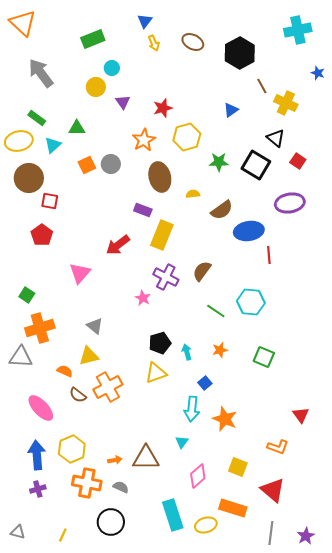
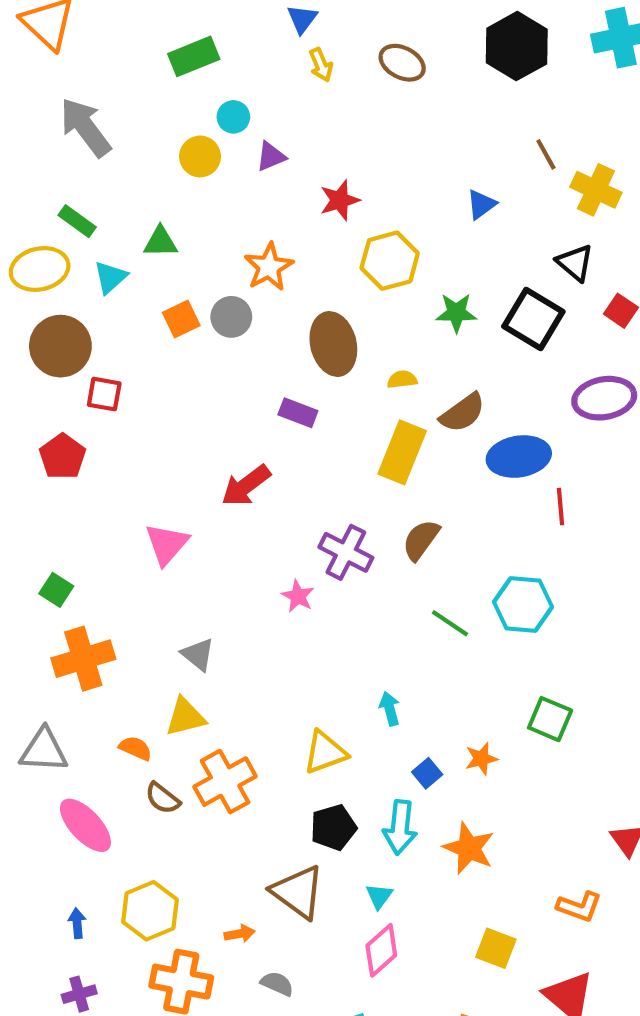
black hexagon: (240, 53) -> (517, 46), moved
purple triangle: (123, 102) -> (271, 156), moved, turned 42
orange star: (144, 140) -> (269, 267), moved
red pentagon: (42, 235) -> (63, 457), moved
yellow rectangle: (162, 235) -> (402, 452), moved
black pentagon: (160, 343) -> (333, 827), moved
orange star: (220, 350) -> (481, 759), moved
gray triangle: (21, 357) -> (44, 750), moved
blue arrow: (37, 455) -> (77, 923), size x0.5
brown triangle: (146, 458) -> (298, 892), moved, turned 36
pink diamond: (198, 476) -> (381, 950), moved
gray semicircle: (121, 487) -> (277, 984), moved

